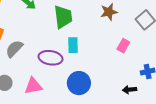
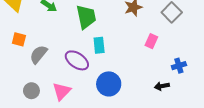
purple ellipse: (51, 58) -> (77, 60), turned 30
pink triangle: (33, 86) -> (62, 91), turned -30

